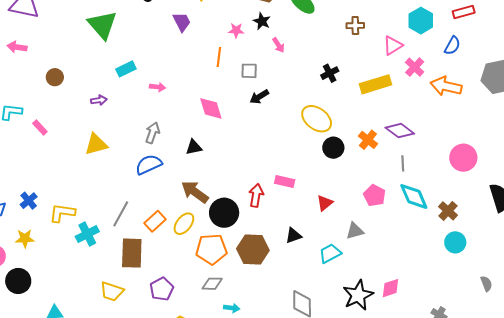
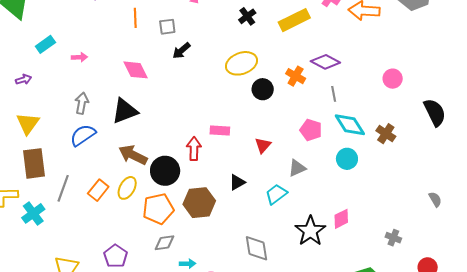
yellow ellipse: (317, 119) -> (241, 63), turned -48
yellow triangle: (96, 144) -> (28, 123), turned -30
black triangle: (194, 147) -> (125, 111), size x1.6
pink circle: (463, 158) -> (393, 79), size x0.7
cyan circle: (455, 242) -> (347, 159), moved
brown rectangle: (132, 253) -> (34, 163), moved

